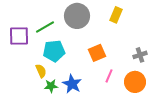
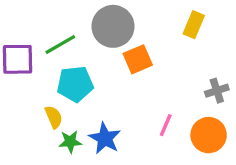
yellow rectangle: (116, 15) -> (194, 25), moved
orange square: (97, 53) -> (138, 59), moved

